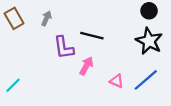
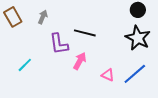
cyan line: (13, 85) -> (25, 65), moved

